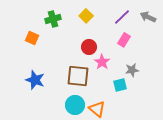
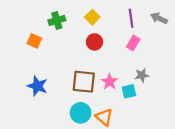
purple line: (122, 17) -> (131, 18), turned -54
red circle: (89, 47) -> (94, 42), moved
pink star: (102, 62) -> (110, 82), moved

